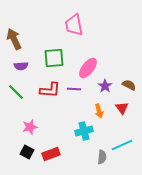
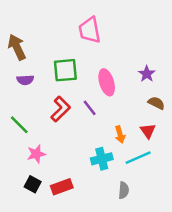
pink ellipse: (88, 68) -> (107, 82), turned -55
purple star: (105, 86) -> (147, 74), moved
purple line: (74, 89) -> (90, 108), turned 48
red L-shape: (50, 90) -> (61, 109), turned -50
green line: (16, 92) -> (19, 125), moved
cyan line: (122, 145) -> (138, 158), moved

